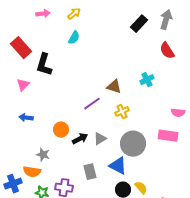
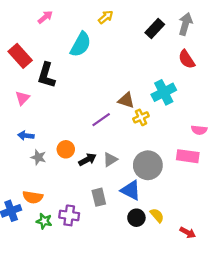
pink arrow: (43, 14) -> (45, 17), turned -32
yellow arrow: (74, 14) -> (106, 17), moved
cyan semicircle: (74, 38) -> (81, 44), size x1.6
cyan cross: (147, 80) -> (164, 92), size x1.5
yellow cross: (122, 112) -> (141, 117), moved
gray star: (43, 155) -> (38, 157), moved

